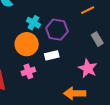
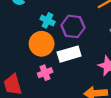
white rectangle: (52, 55) -> (69, 54), size x1.5

